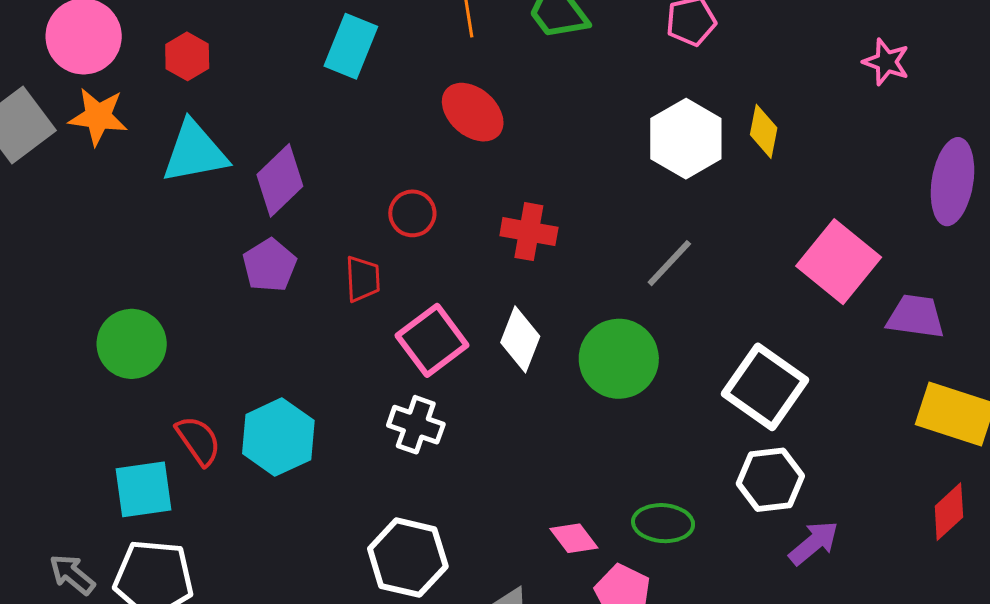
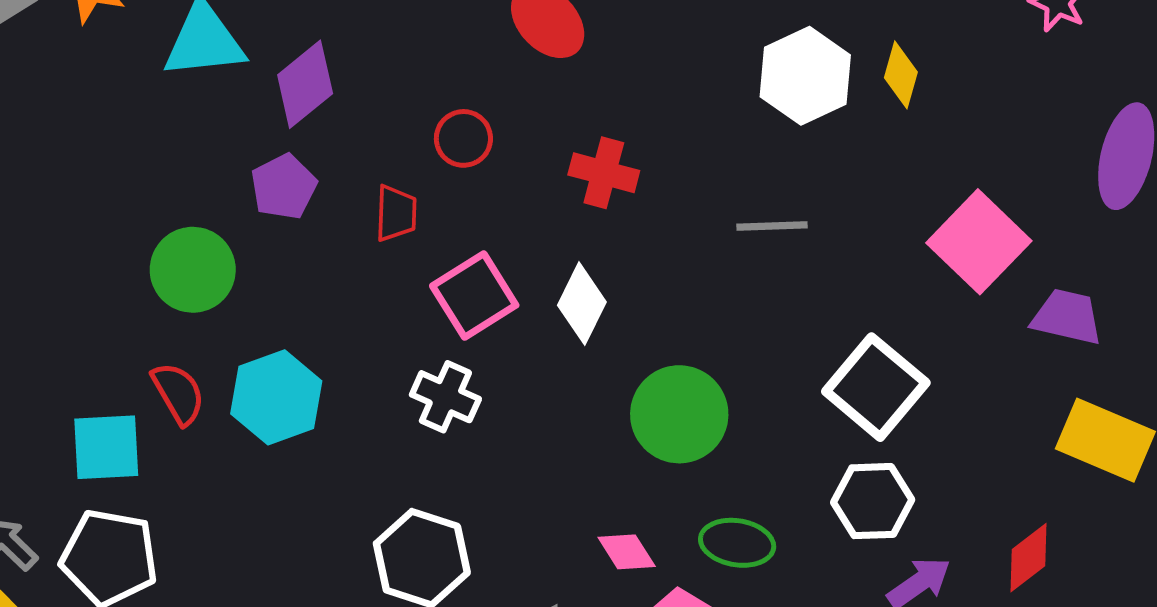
gray line: (669, 263) -> (772, 226), turned 40
green circle: (132, 344) -> (193, 270), moved
green circle: (619, 359) -> (679, 414), moved
red diamond: (949, 512) -> (1029, 558), moved

